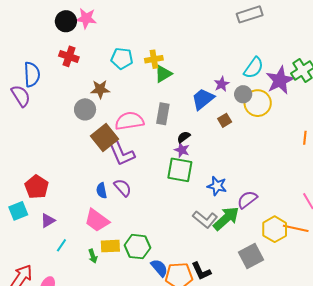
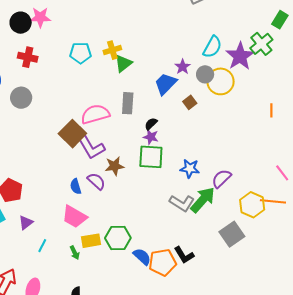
brown star: (100, 89) -> (114, 166), moved
gray circle: (85, 109) -> (21, 98), moved

